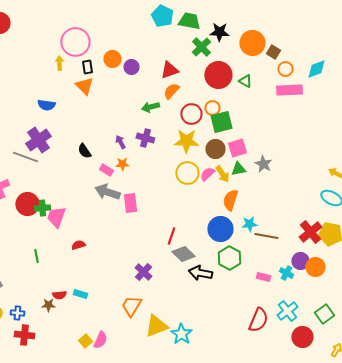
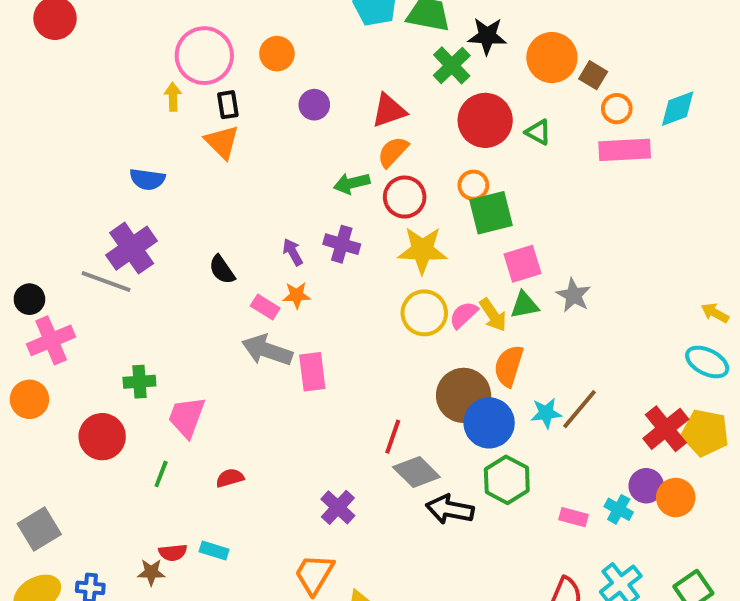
orange circle: (112, 59) -> (277, 54), moved
red circle: (191, 114) -> (405, 197), moved
brown circle: (215, 149) -> (464, 395), moved, size x1.4
red circle: (27, 204) -> (102, 437), moved
pink trapezoid: (56, 217) -> (187, 417), moved
brown line: (266, 236) -> (579, 409), moved, turned -60
red semicircle: (78, 245) -> (230, 478), moved
green line: (36, 256) -> (161, 474), moved, turned 32

